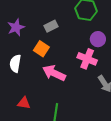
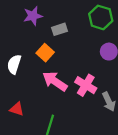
purple star: (16, 27) -> (33, 16), moved
pink cross: (87, 59) -> (86, 85), moved

